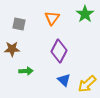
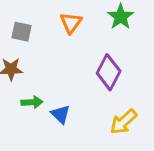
purple diamond: (59, 51) -> (109, 72), moved
blue triangle: (64, 80) -> (60, 114), moved

